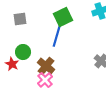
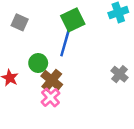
gray square: (20, 19) -> (20, 22), turned 32
green circle: (23, 52) -> (38, 63), moved

